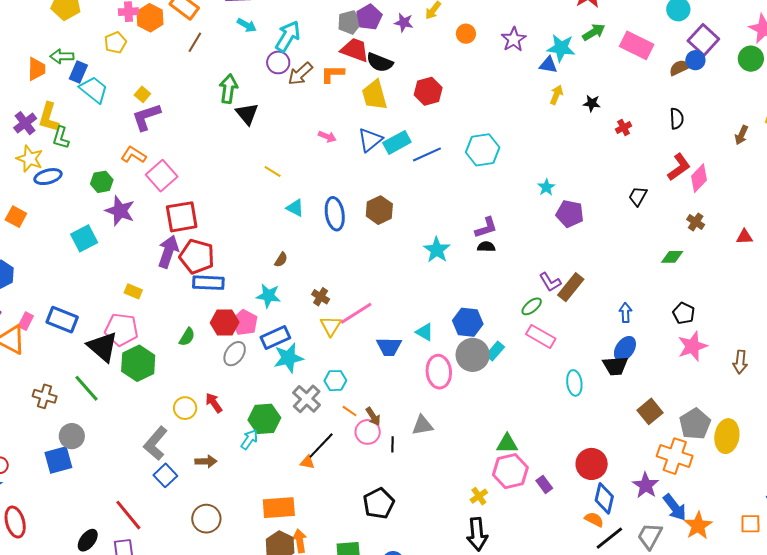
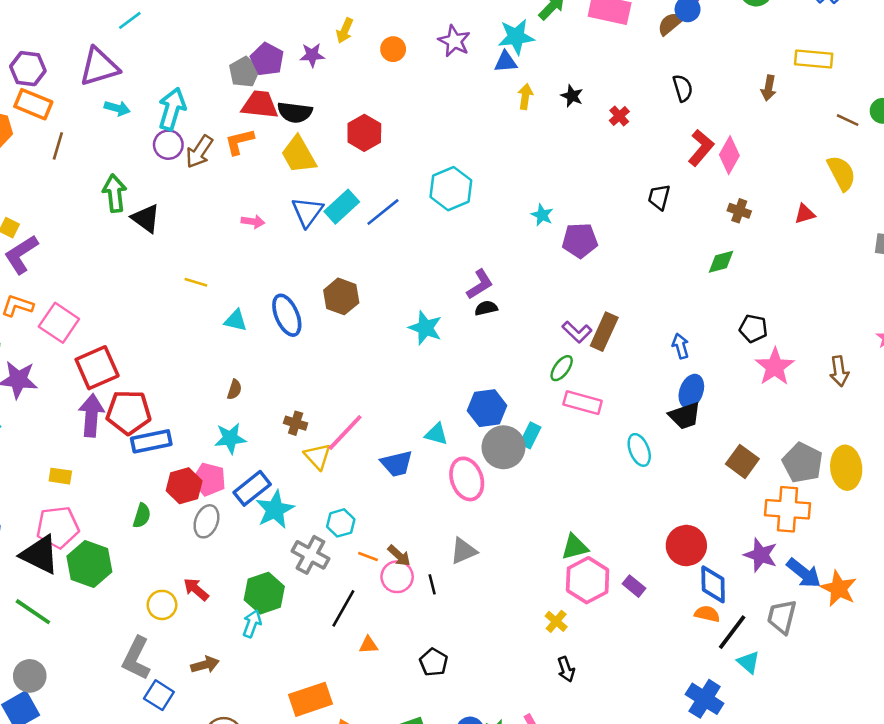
black star: (592, 103) -> (572, 96), turned 30
orange triangle: (307, 462) -> (368, 645), moved
black pentagon: (379, 503) -> (434, 662), size x0.7
black arrow: (477, 534) -> (566, 669), size x0.6

